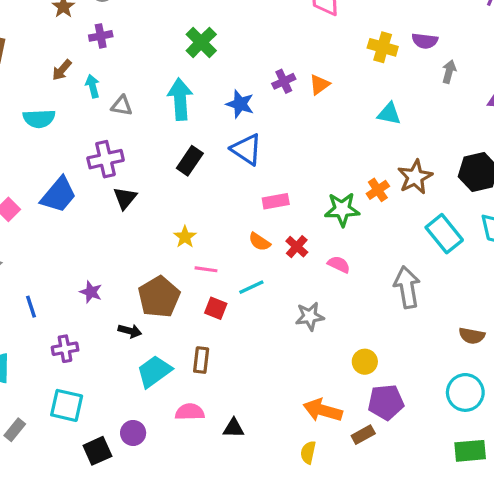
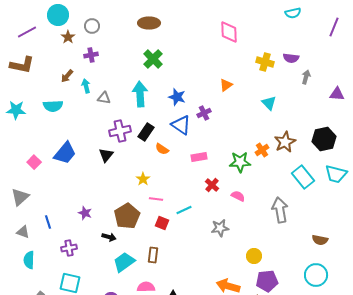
purple cross: (284, 81) -> (204, 113), moved
cyan triangle: (389, 114) -> (269, 103), turned 35
purple cross: (106, 159) -> (120, 131), moved
orange semicircle: (259, 242) -> (162, 149), moved

